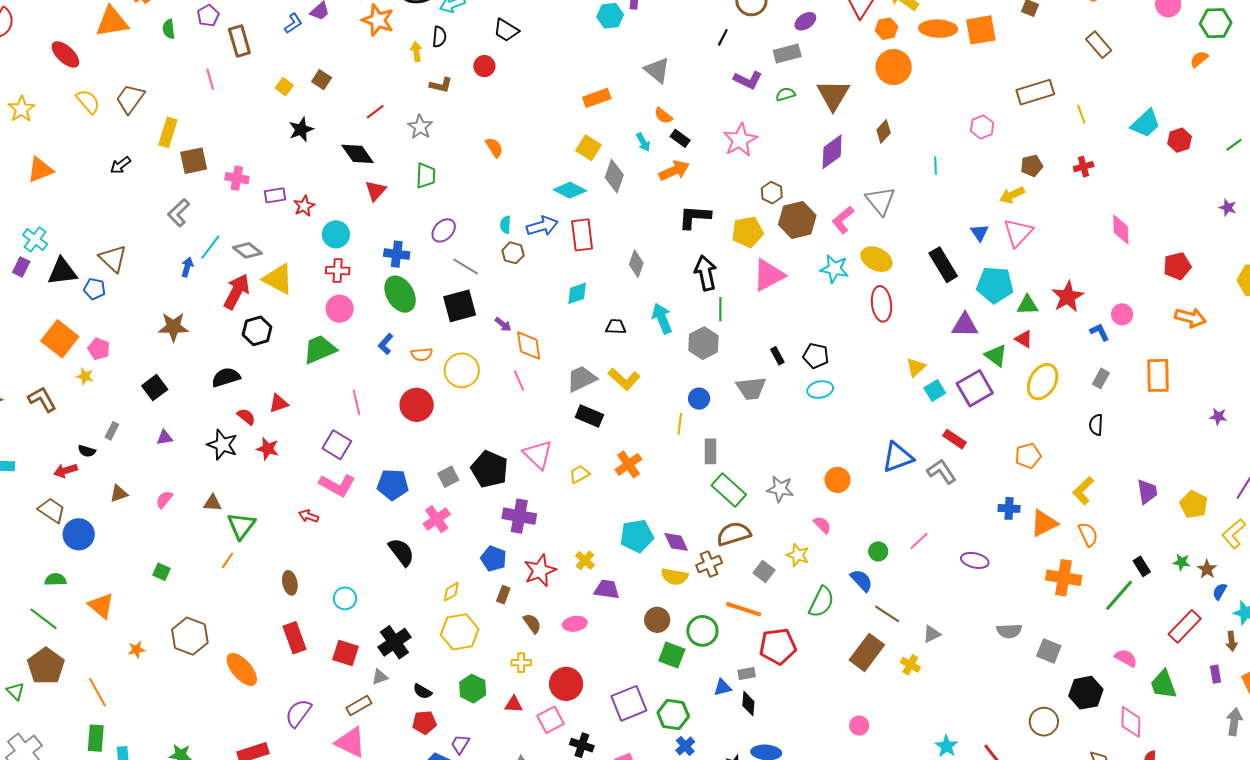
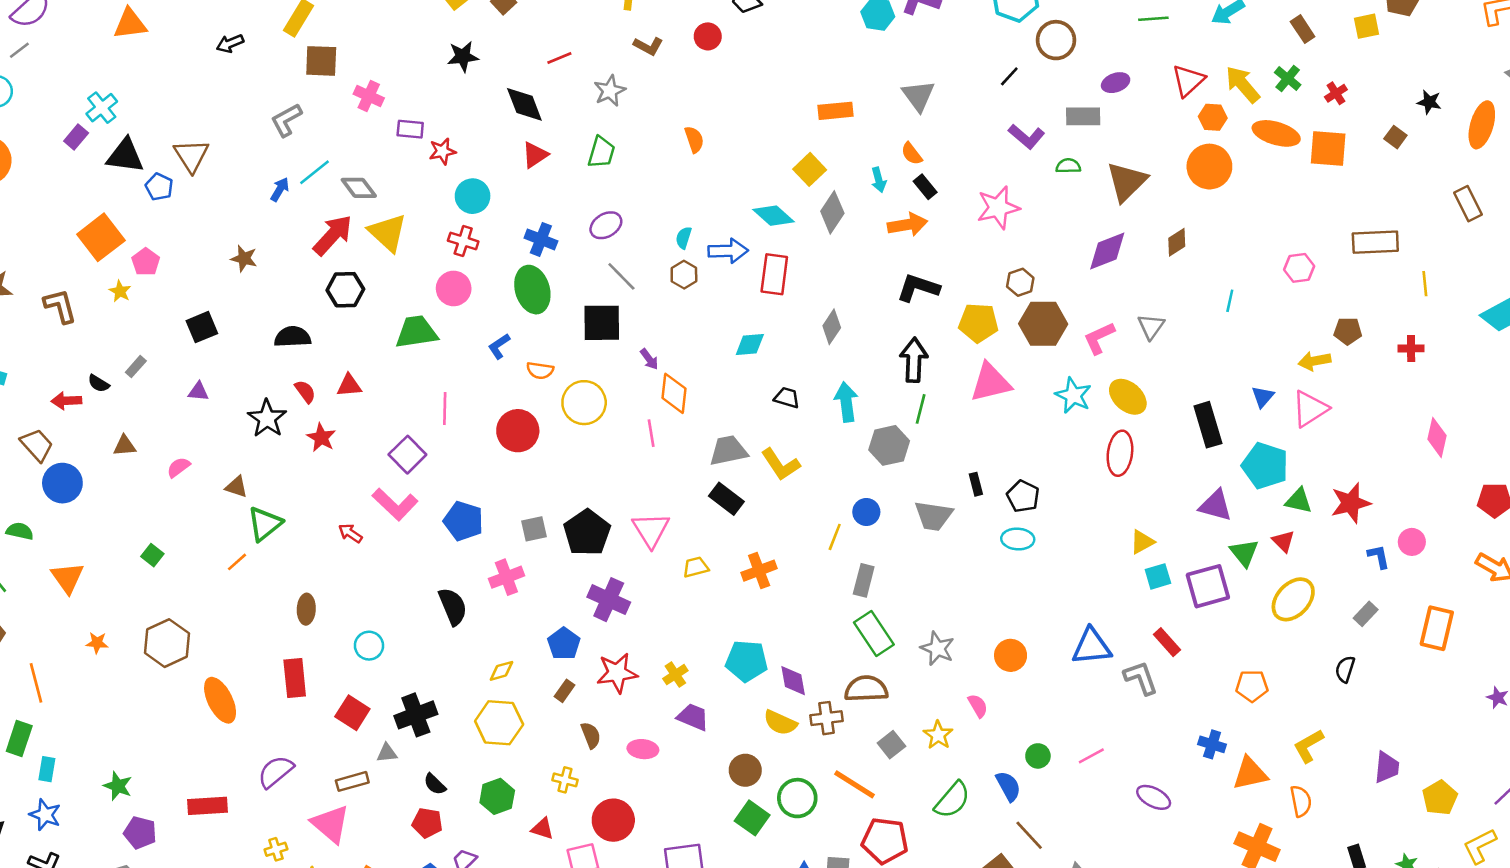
gray triangle: (880, 201) -> (1151, 326), size x0.7
brown star: (173, 327) -> (244, 258), size x0.7

